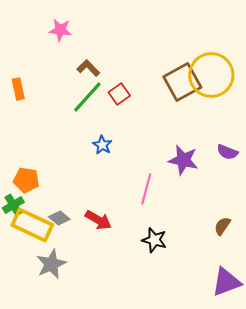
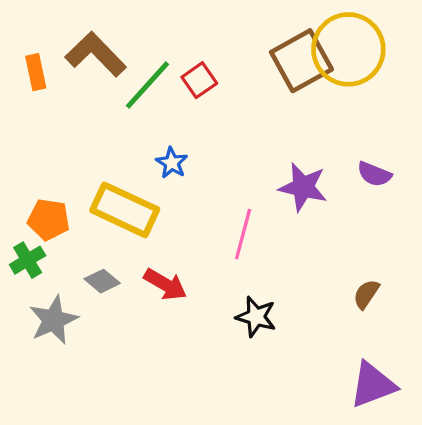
brown L-shape: (88, 68) -> (96, 54), moved, size x1.6
yellow rectangle: (32, 225) -> (125, 210), moved
gray star: (51, 264) -> (53, 320), moved

